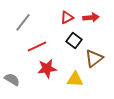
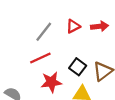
gray line: (23, 22) -> (44, 32), moved
black square: (74, 40) -> (78, 67), moved

